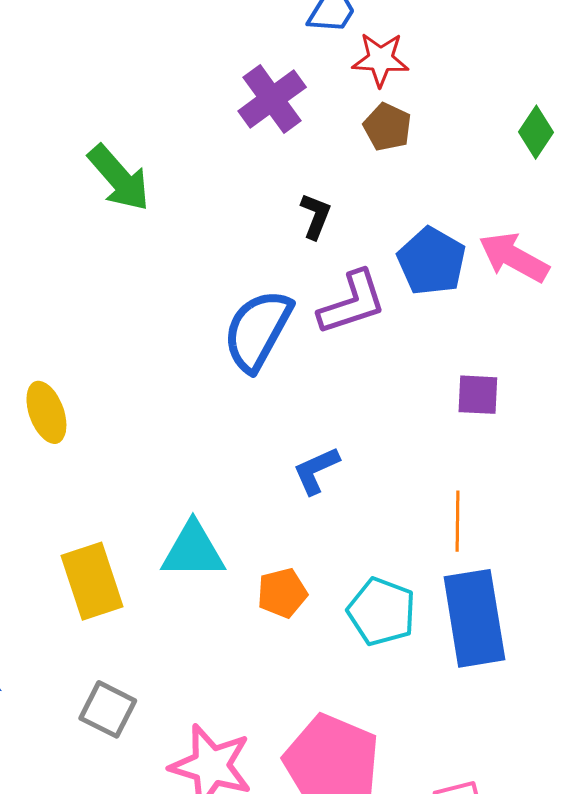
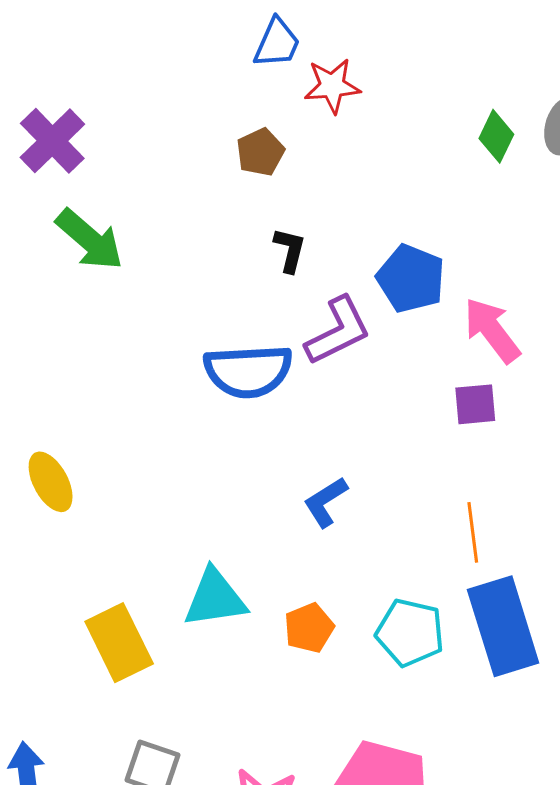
purple cross: (272, 99) -> (52, 141), moved
brown pentagon: (387, 127) -> (260, 152), moved, turned 30
pink arrow: (514, 257) -> (492, 330), moved, turned 32
blue semicircle: (258, 330) -> (248, 371), turned -114

